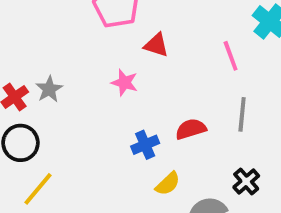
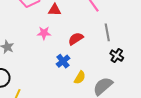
red semicircle: (191, 129) -> (76, 39), moved
black cross: (246, 181) -> (117, 56), moved

